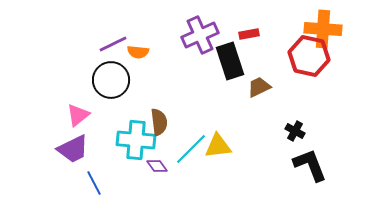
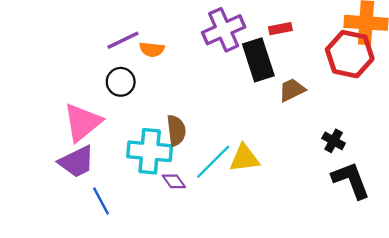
black circle: (111, 80) -> (121, 82), size x0.7
pink triangle: (78, 115) -> (82, 122), size x1.5

